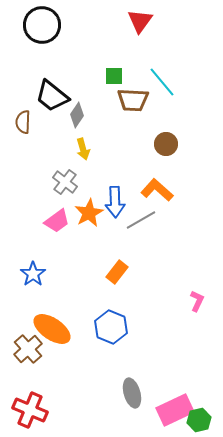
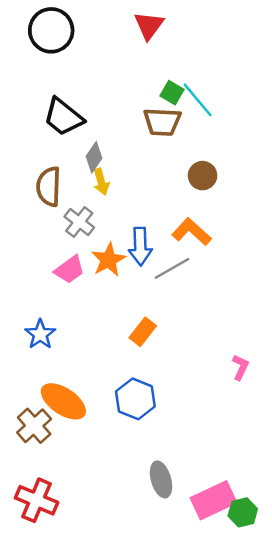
red triangle: (140, 21) -> (149, 25), moved
green square: (114, 76) -> (172, 93), moved, turned 30
gray diamond: (77, 115) -> (94, 157), moved
brown semicircle: (23, 122) -> (49, 187), moved, size x1.4

